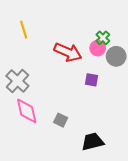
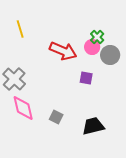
black trapezoid: (93, 142) -> (93, 126), moved

